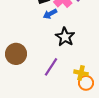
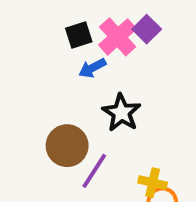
brown circle: (16, 54) -> (67, 146), moved

